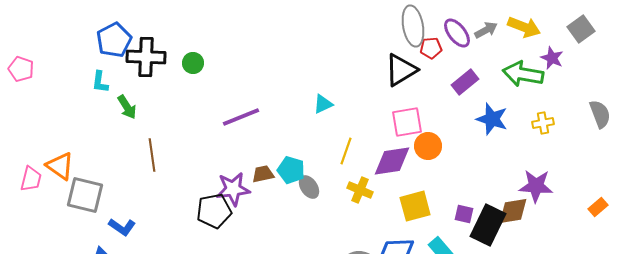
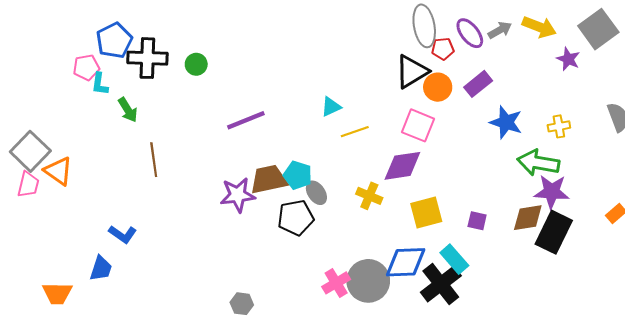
gray square: (581, 29) -> (598, 29), size x1.4
pink pentagon: (21, 69) -> (86, 67), moved, turned -30
green arrow: (523, 74) -> (538, 163), moved
pink square: (407, 122) -> (418, 125), turned 32
orange circle: (428, 146) -> (438, 87), moved
yellow line: (346, 151) -> (355, 132), moved, turned 52
brown trapezoid: (263, 174) -> (269, 179), size x1.6
gray square: (85, 195) -> (30, 151), moved, turned 30
black pentagon: (214, 211) -> (296, 218), moved
black rectangle: (488, 225) -> (554, 232), moved

